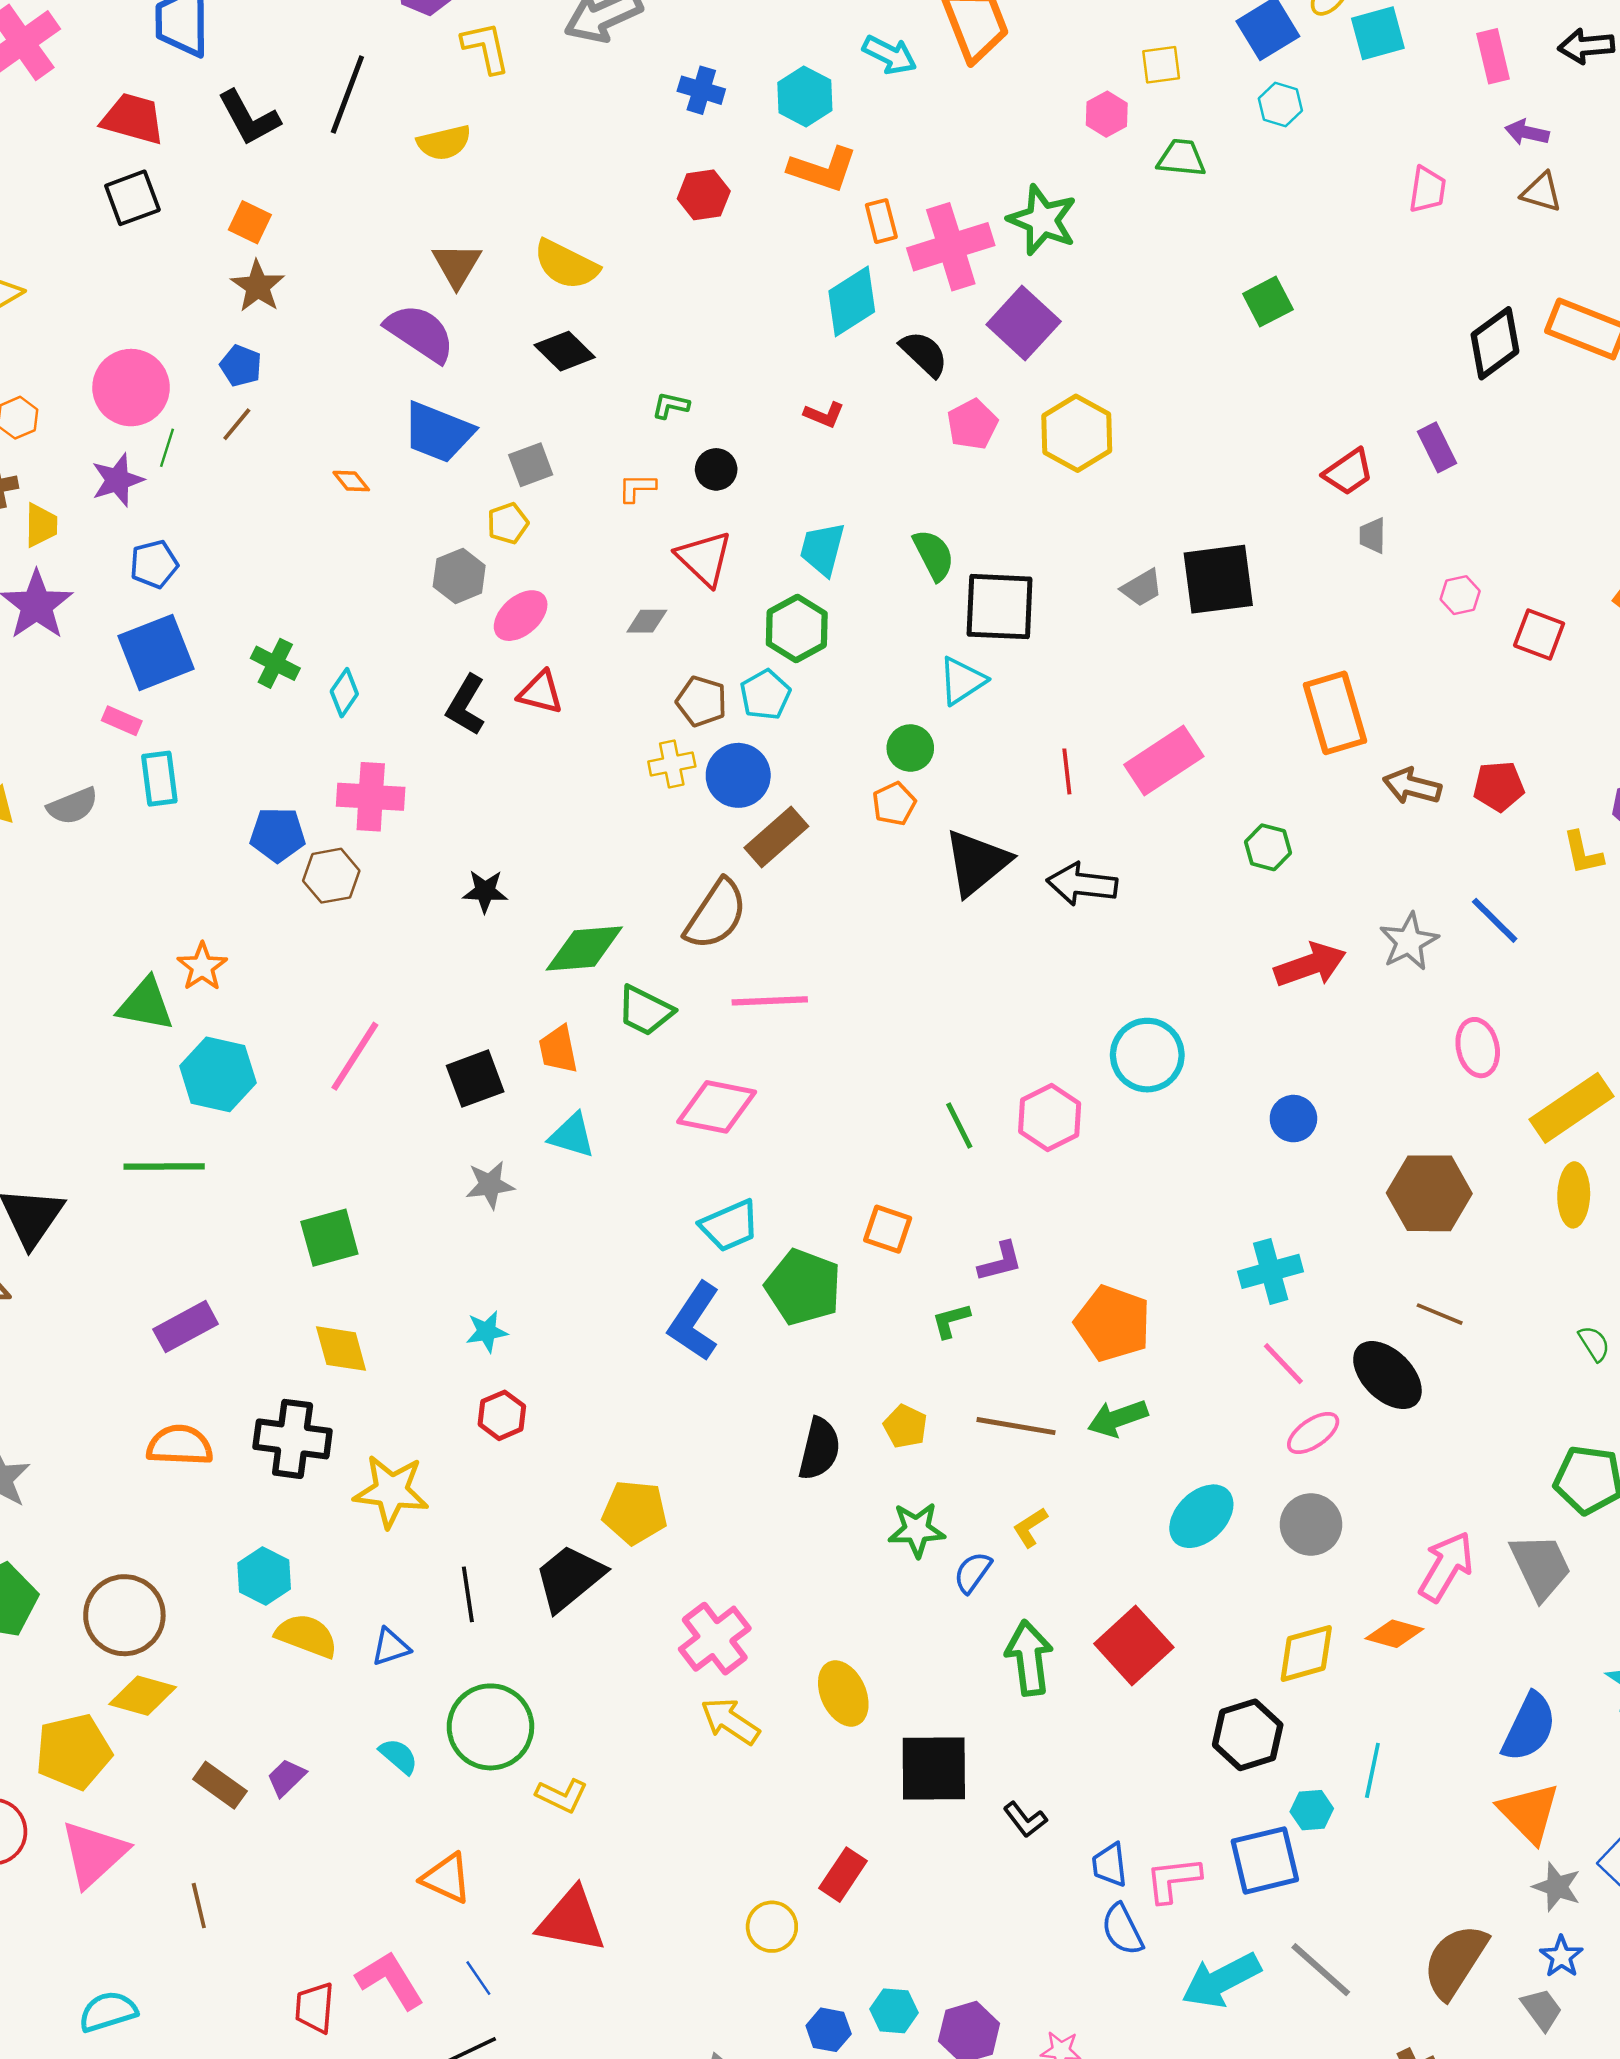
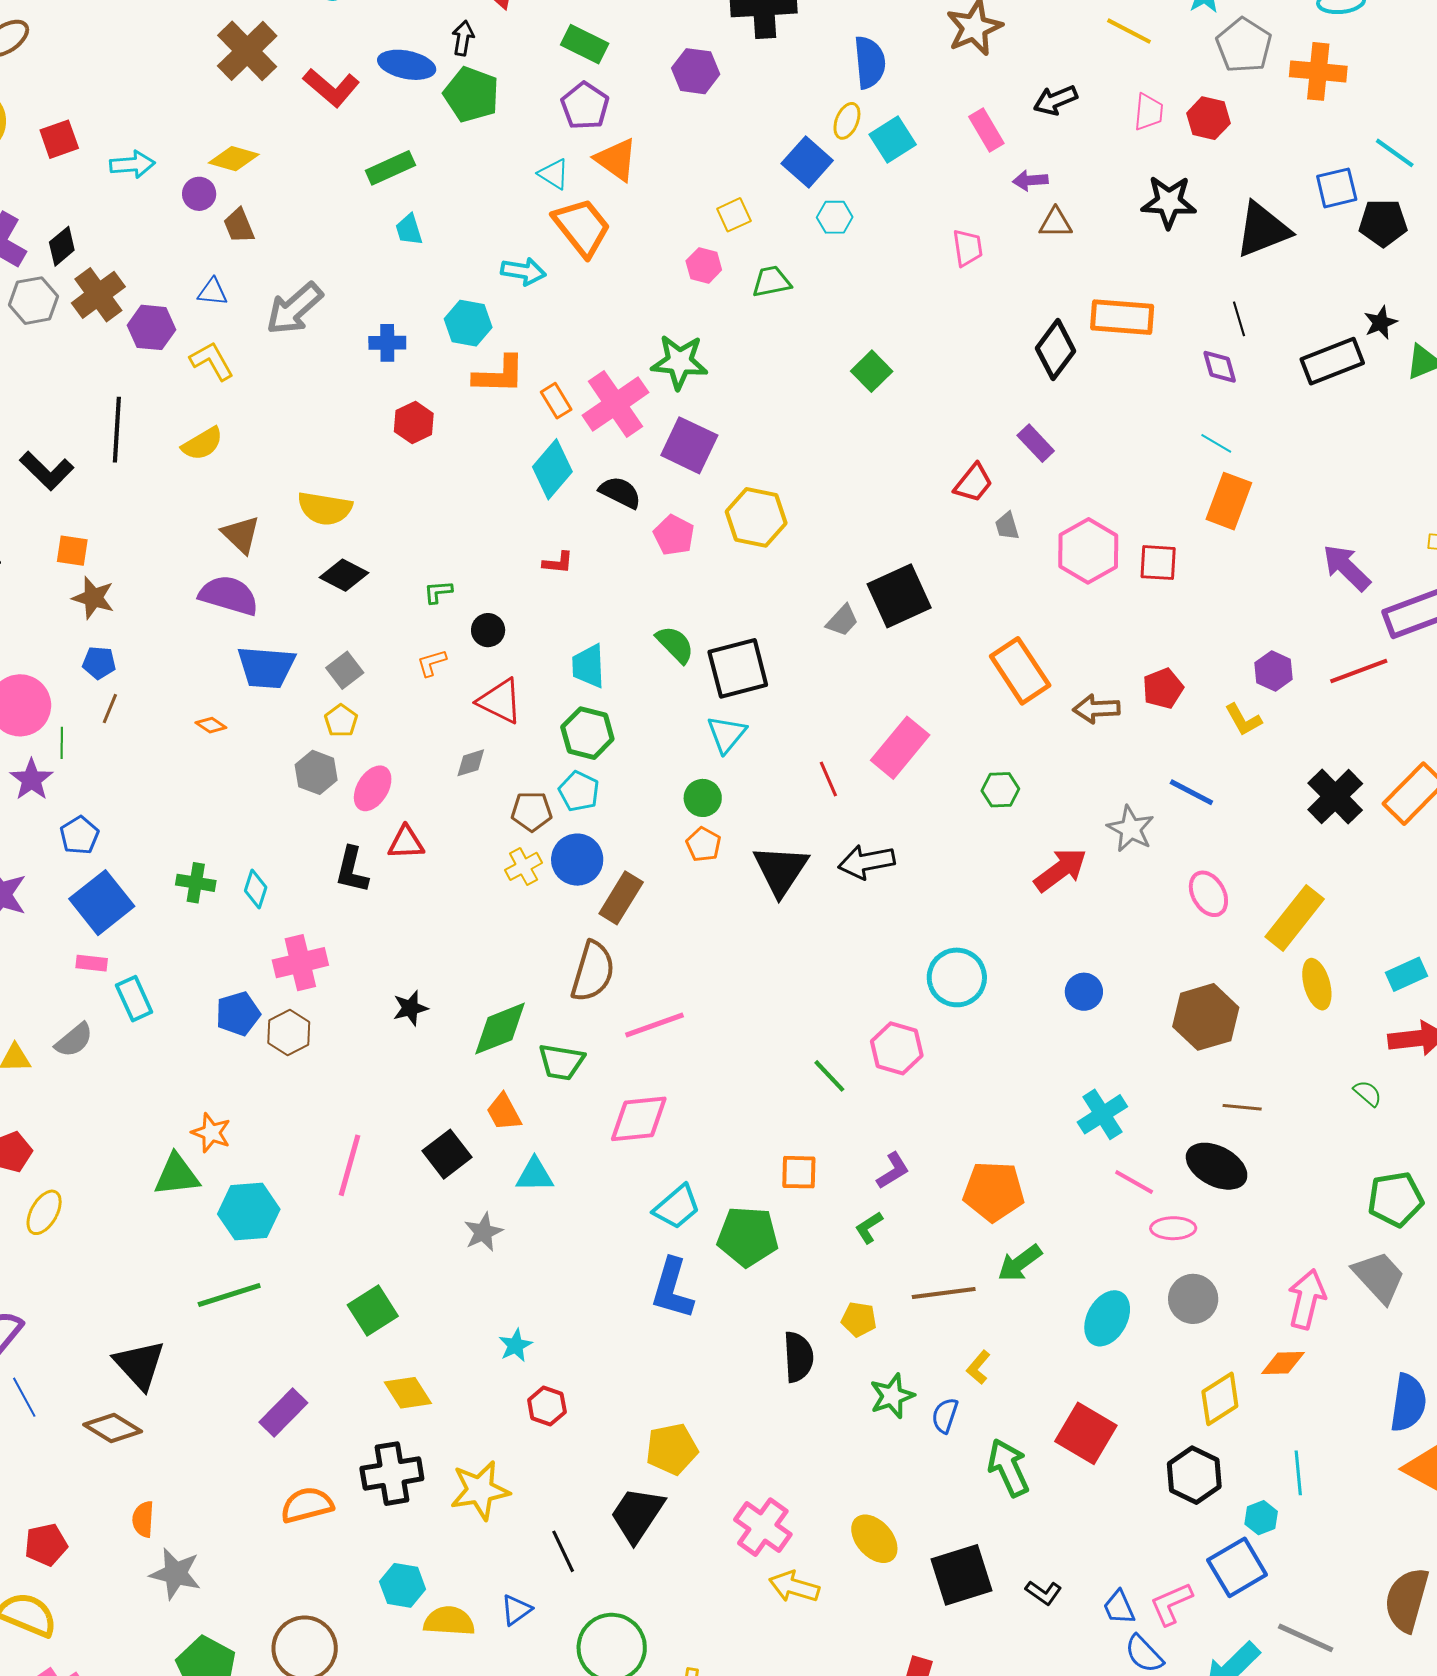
pink hexagon: (1460, 595) -> (1088, 551), size x2.0
pink ellipse: (1313, 1433) -> (1173, 1228), turned 51

